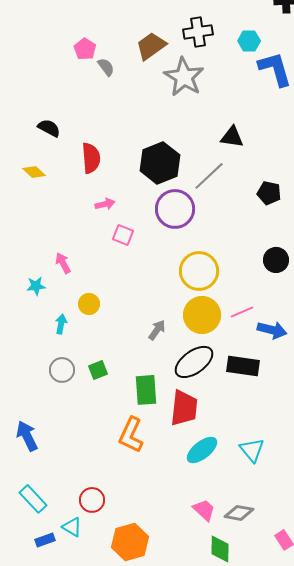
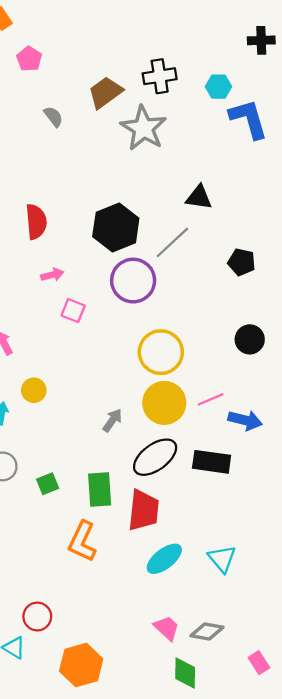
pink pentagon: (85, 49) -> (29, 59), moved
green square: (98, 370) -> (48, 484), moved

